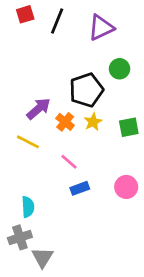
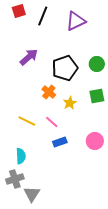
green circle: (120, 69) -> (97, 64), moved
purple arrow: (39, 109) -> (29, 57), moved
yellow star: (93, 122) -> (70, 103), moved
yellow line: (28, 142) -> (27, 121), moved

